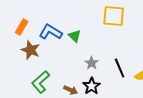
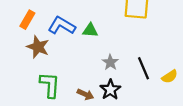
green triangle: (75, 36) -> (90, 30), turned -40
green L-shape: (41, 82) -> (50, 85), turned 135

